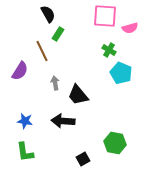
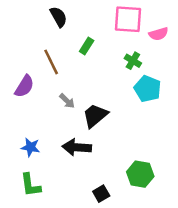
green rectangle: (58, 34) -> (87, 46), moved
gray arrow: (55, 83) -> (67, 101), turned 144
black trapezoid: (78, 95) -> (95, 116), turned 90

